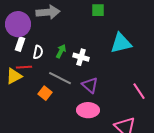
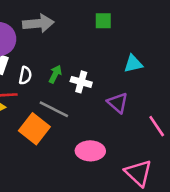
cyan triangle: (121, 43) -> (133, 64), size x0.7
purple triangle: (90, 85) -> (118, 103), moved
orange square: (45, 93) -> (34, 129), size x1.6

